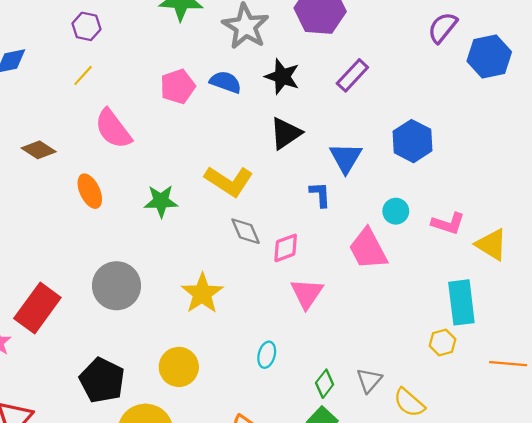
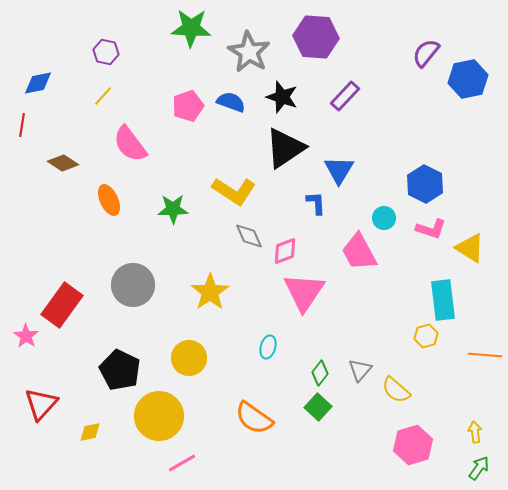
black triangle: (286, 133) -> (285, 148), size x1.4
blue hexagon: (412, 141) -> (425, 184), moved
pink triangle: (307, 294) -> (304, 292), size x1.4

